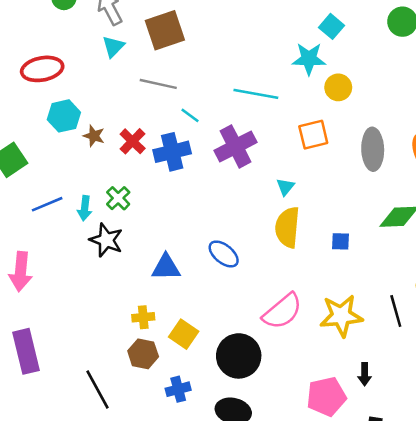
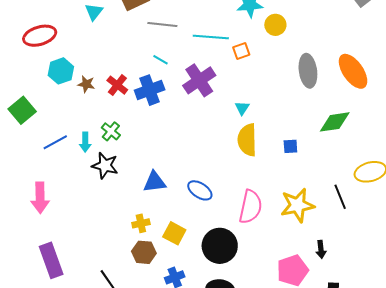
gray line: (158, 84) -> (162, 25), moved
orange square: (313, 135) -> (241, 51), moved, size x0.7
blue ellipse: (224, 254) -> (200, 190), moved
pink semicircle: (282, 311) -> (250, 207), turned -32

